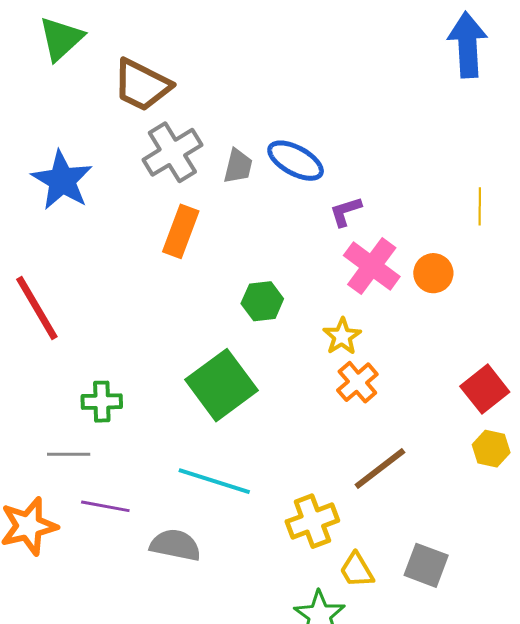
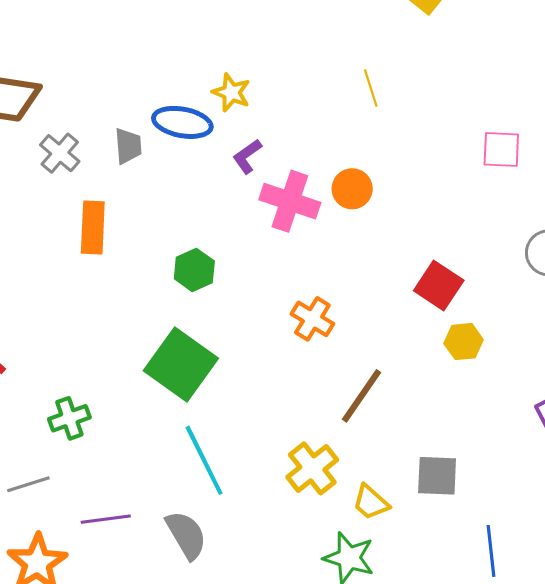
gray cross: (172, 152) -> (60, 153), size x0.7
yellow line: (480, 206) -> (371, 88), moved
yellow star: (342, 336) -> (231, 93), moved
gray line: (69, 454) -> (28, 484), moved
cyan line: (214, 481) -> (204, 460), turned 64
gray semicircle: (175, 545) -> (186, 535), turned 66

